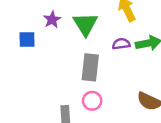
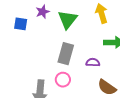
purple semicircle: (121, 44) -> (93, 62), moved

